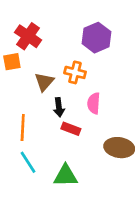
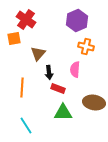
orange cross: (75, 72) -> (86, 46), moved
cyan line: (28, 162) -> (26, 126), moved
green triangle: (66, 176) -> (63, 112), moved

